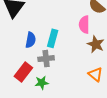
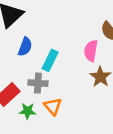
blue semicircle: (31, 40) -> (25, 47), moved
orange triangle: (95, 74) -> (53, 106), moved

